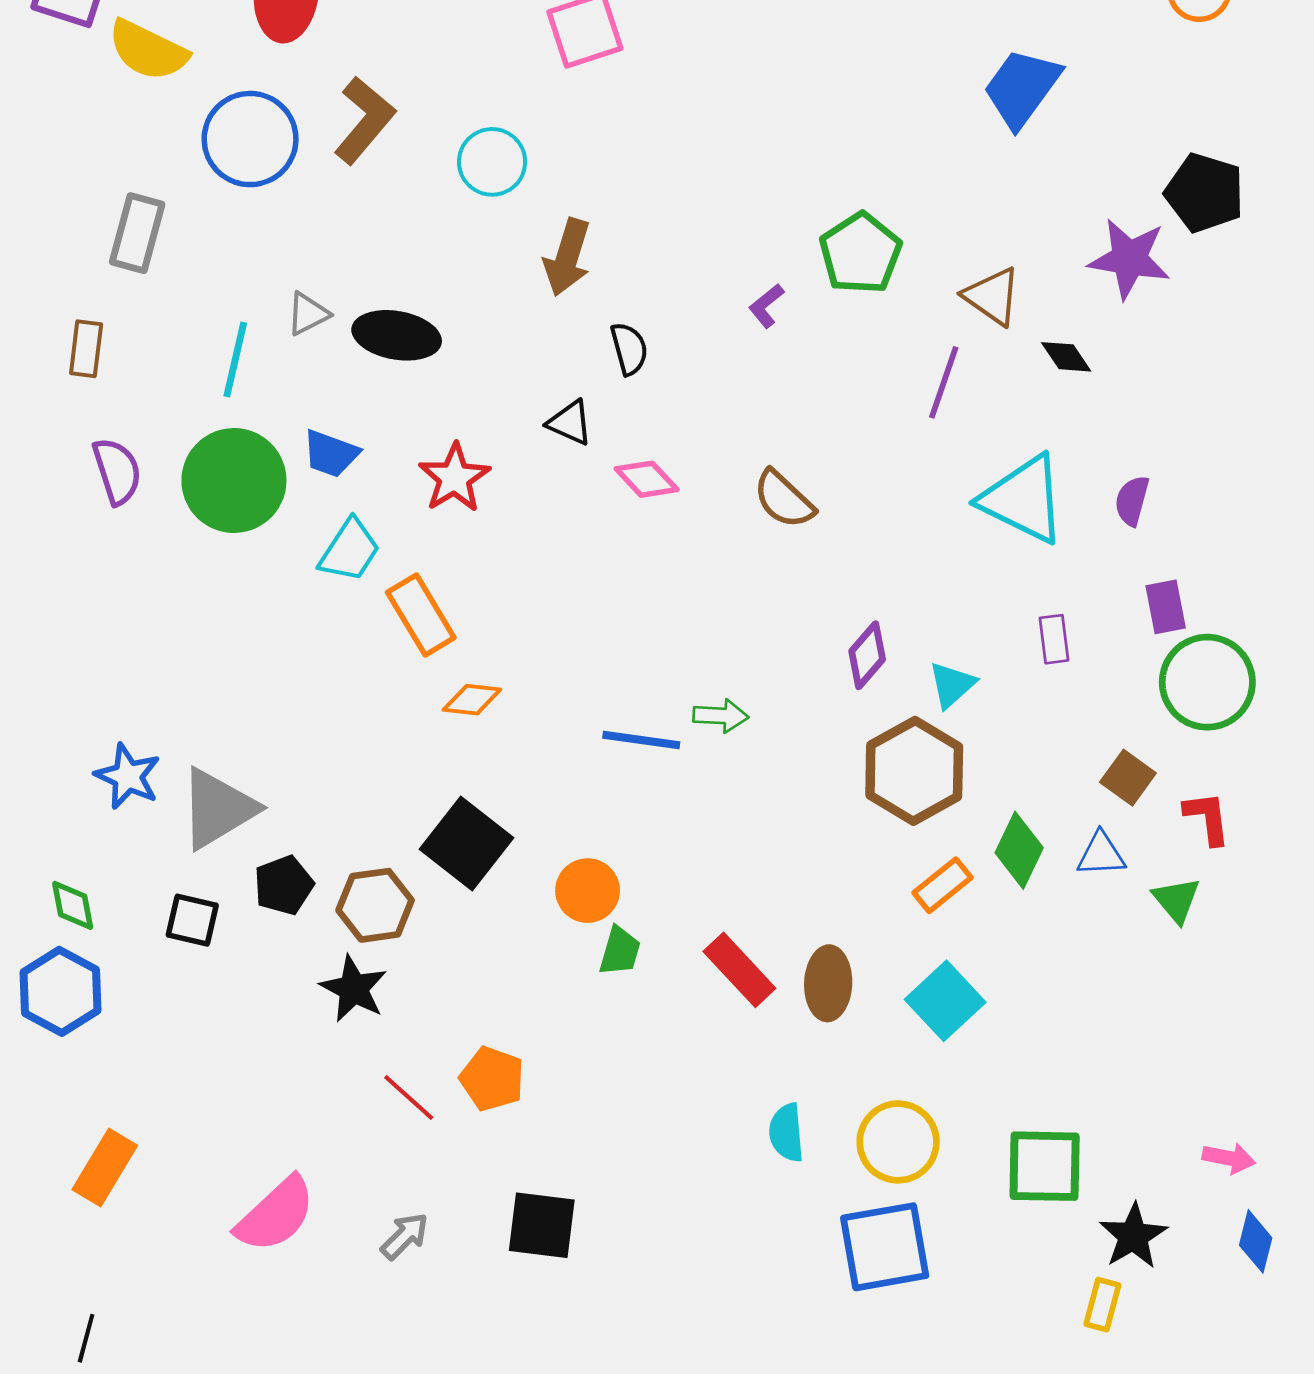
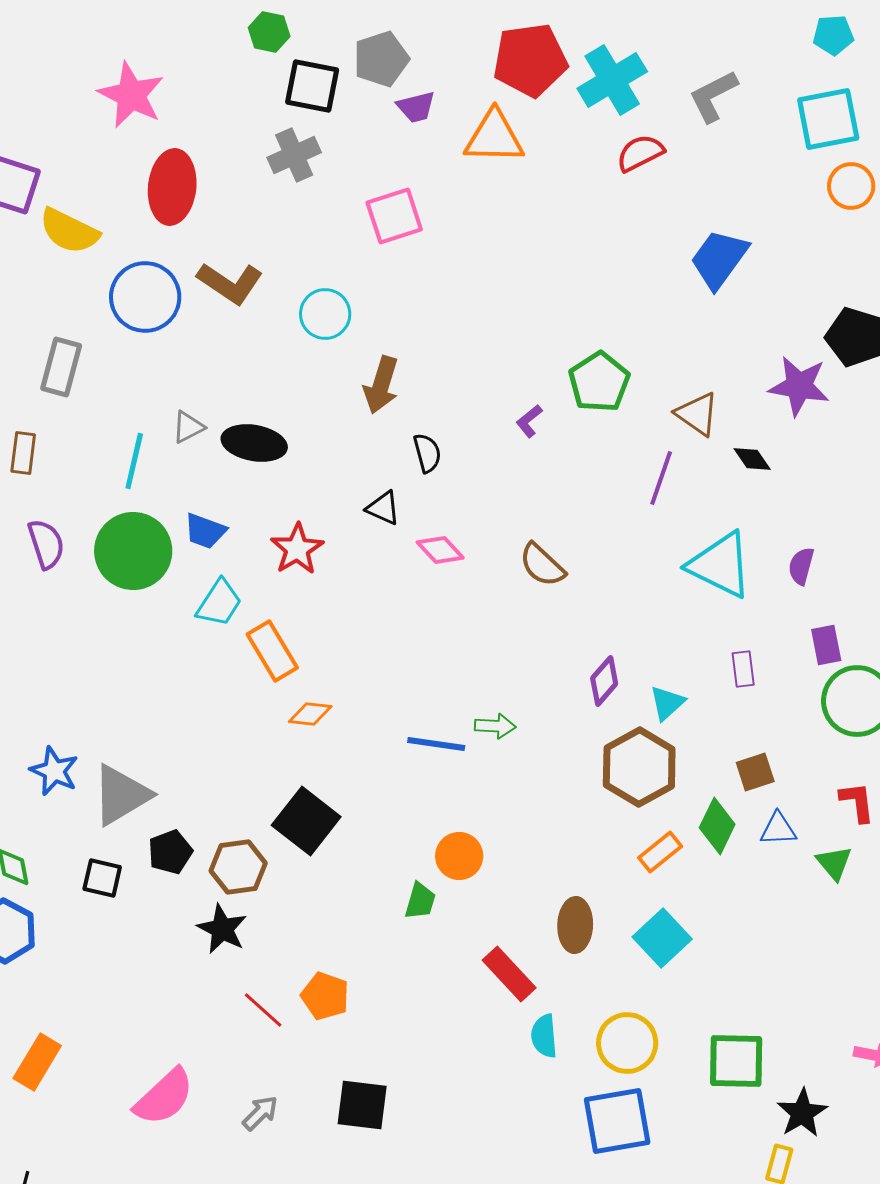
brown L-shape: (364, 120) -> (230, 283), turned 84
brown square: (1128, 778) -> (755, 772), moved, turned 36
orange circle: (588, 891) -> (459, 856), moved
red rectangle: (739, 970) -> (509, 974), moved

